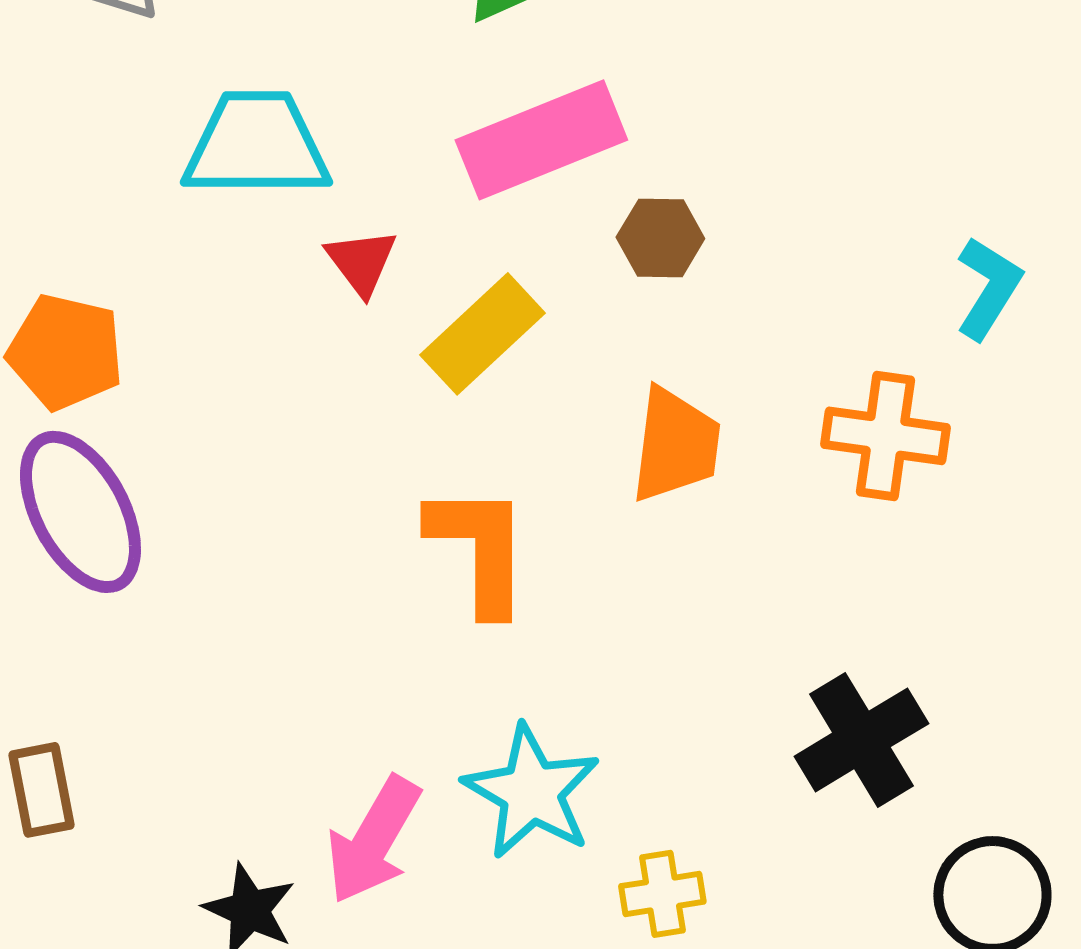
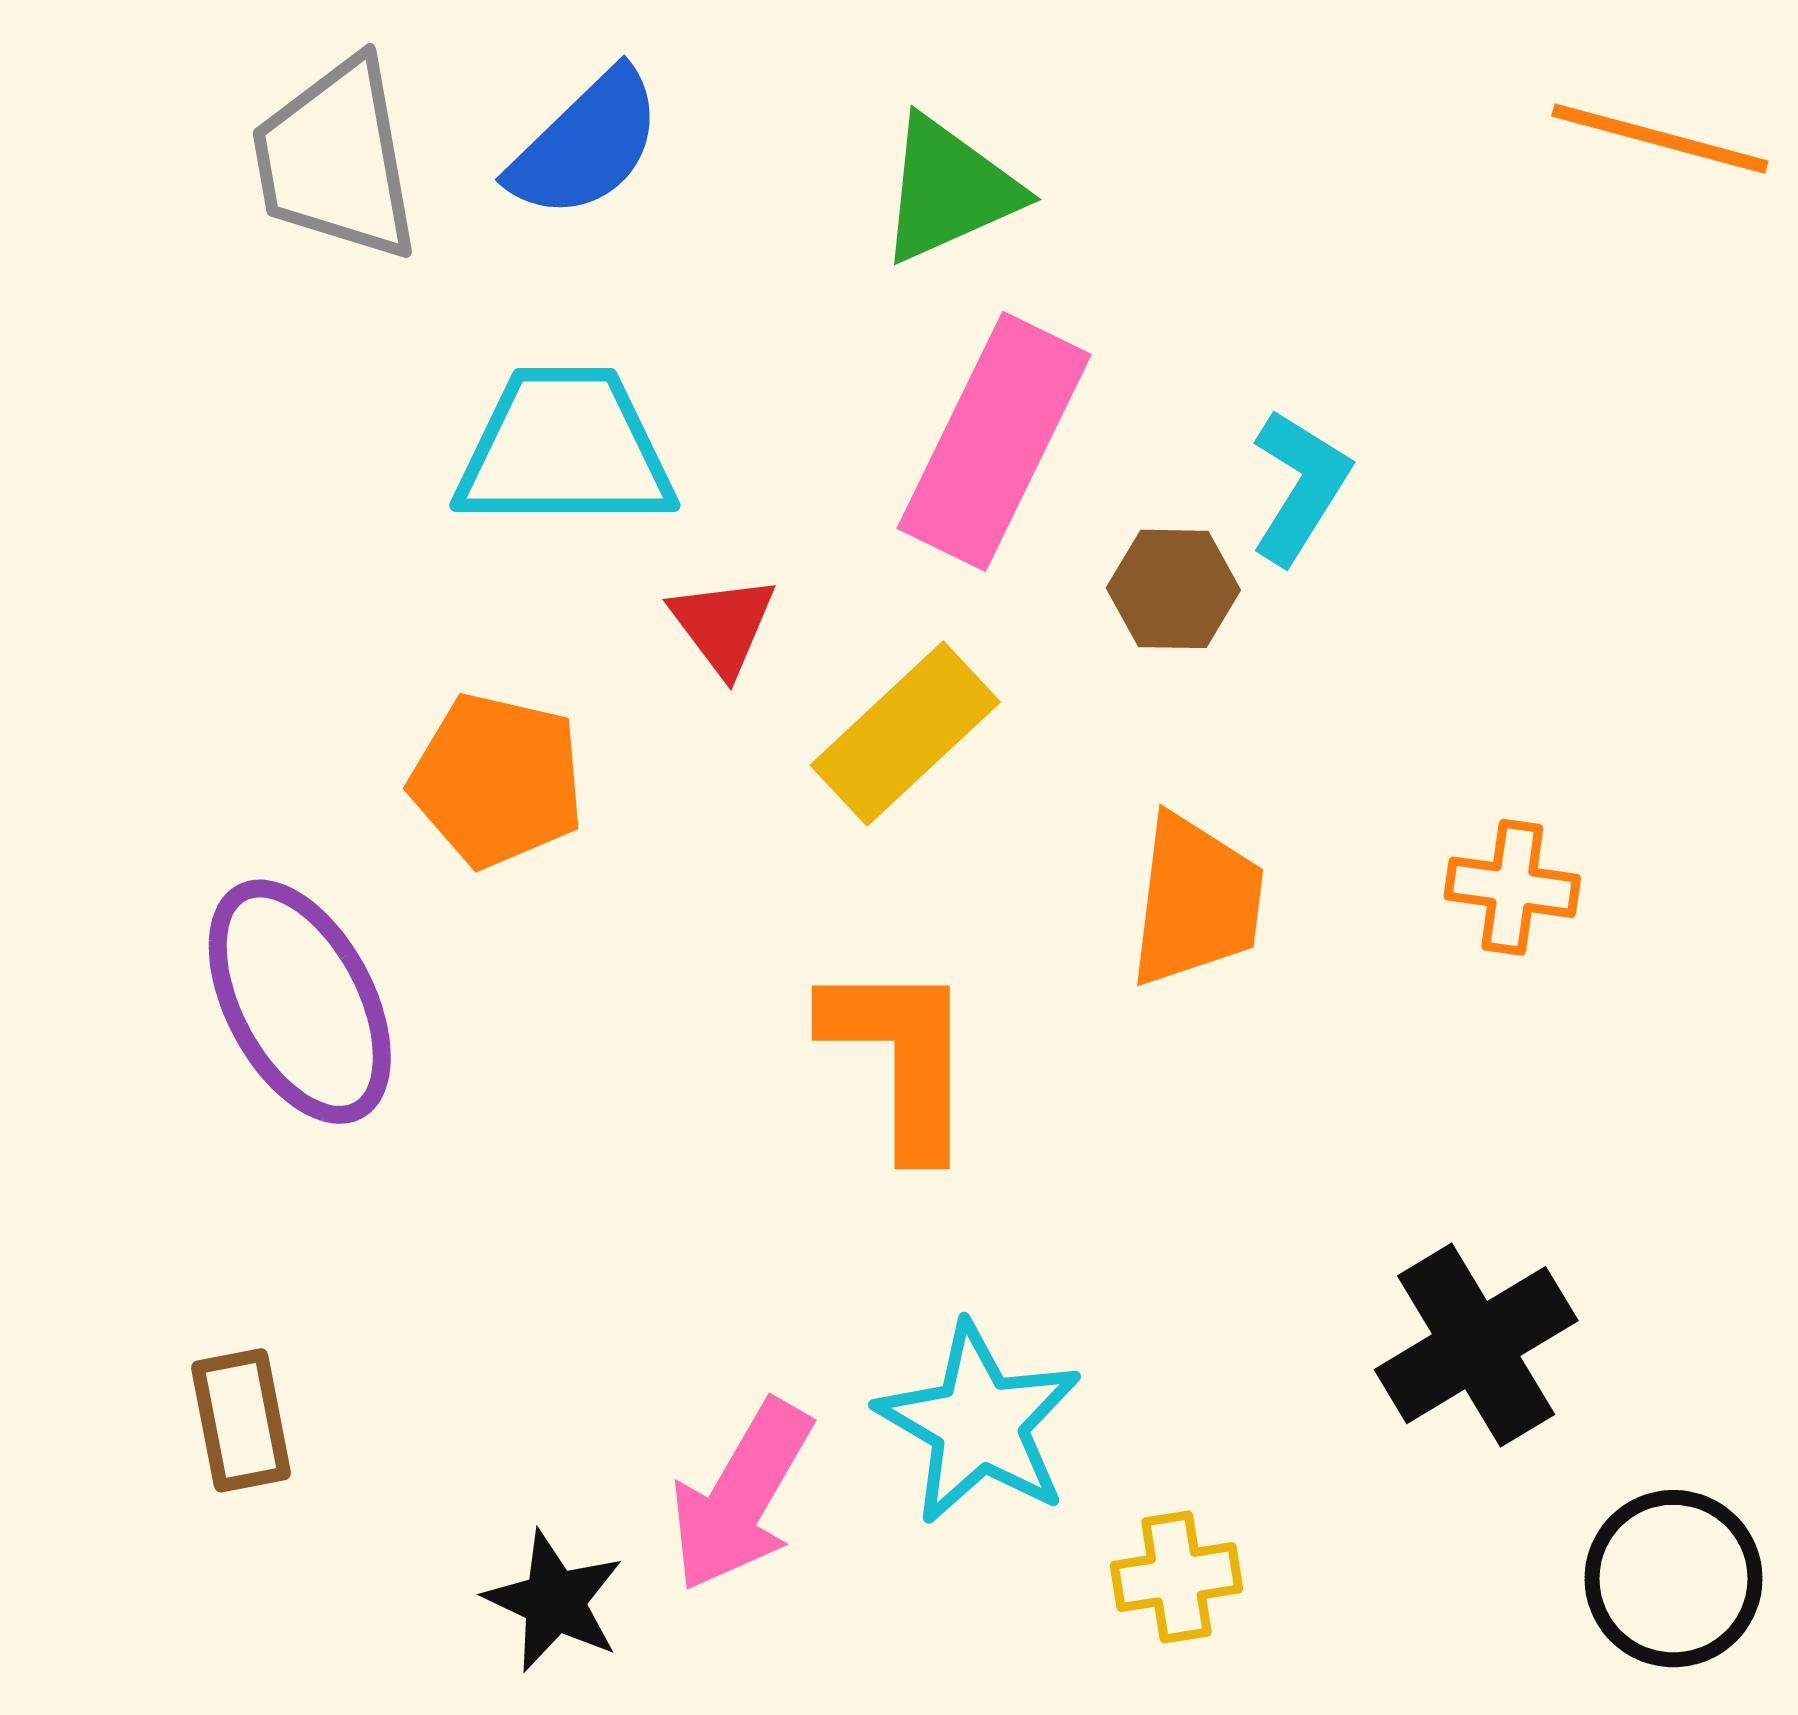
pink rectangle: (541, 140) -> (994, 441), turned -42
cyan L-shape: (988, 288) -> (1300, 487), moved
orange pentagon: (65, 352) -> (497, 780), moved
orange cross: (885, 436) -> (1512, 887), size x0.7

